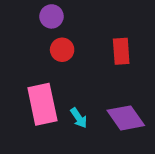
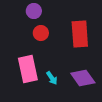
red rectangle: (121, 51) -> (80, 34), size x1.5

